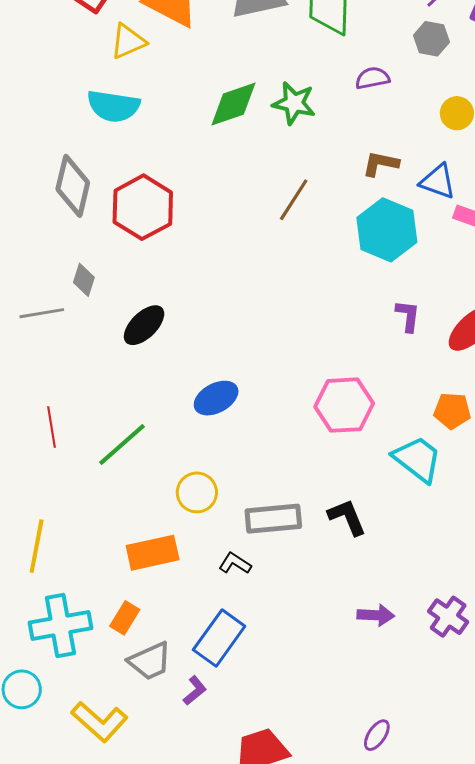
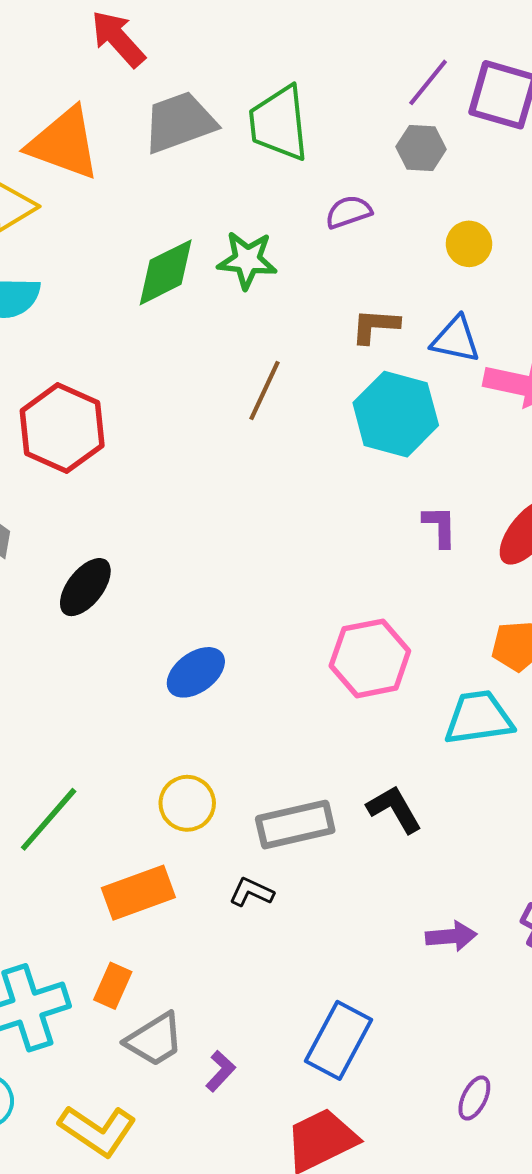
green line: (122, 444) -> (49, 819), moved
cyan trapezoid: (417, 459) -> (479, 718), turned -38
blue rectangle: (219, 638) -> (338, 1040), moved

